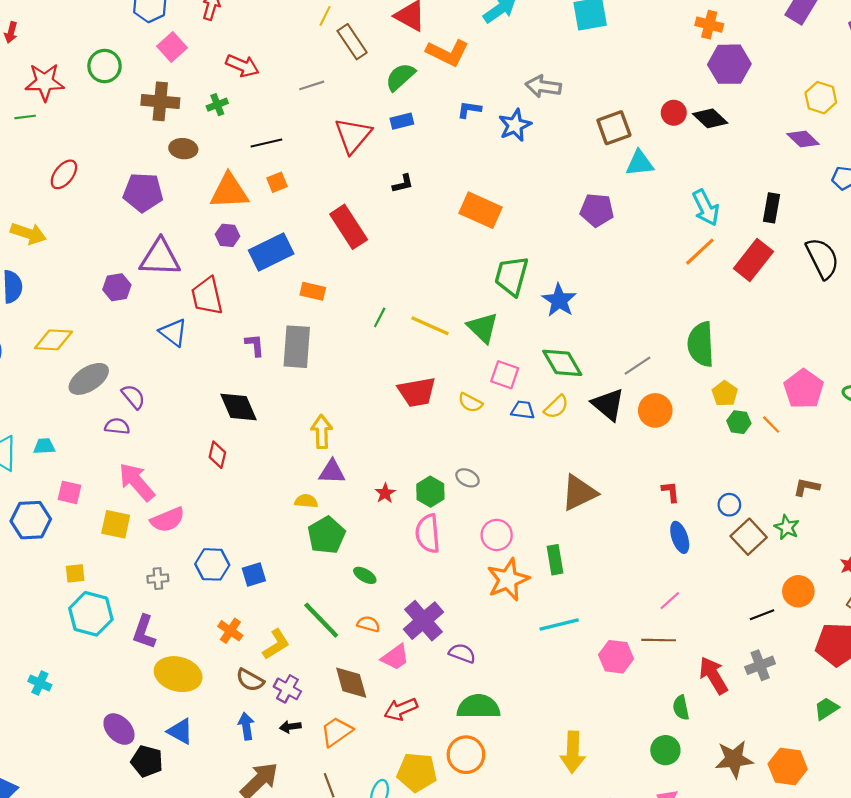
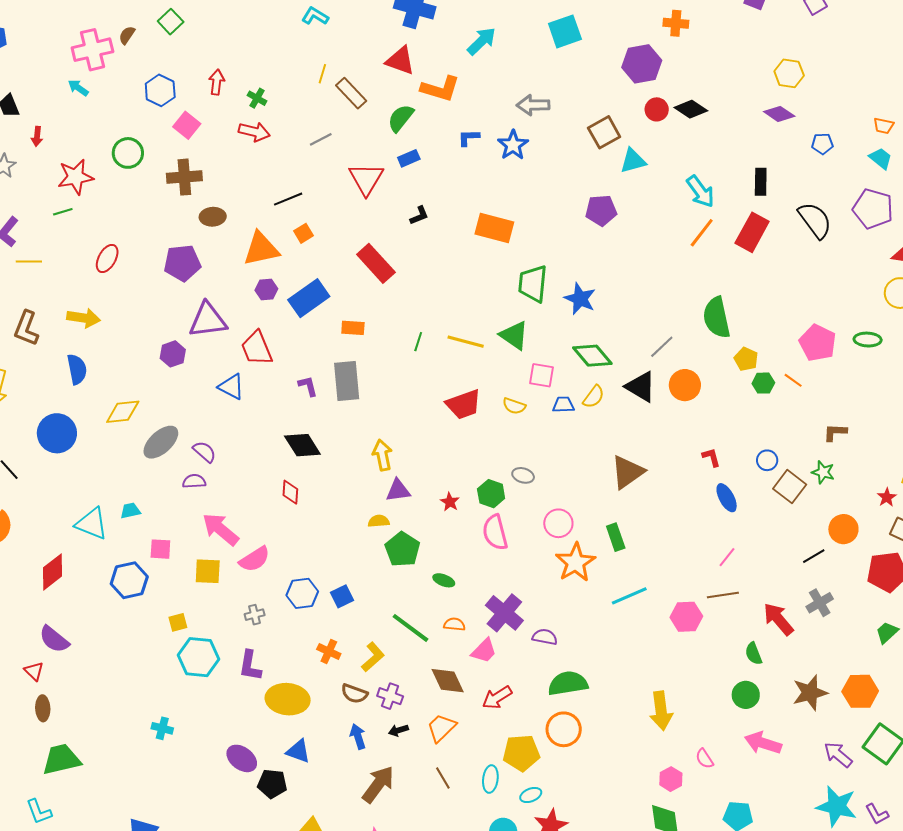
purple hexagon: (729, 64) -> (642, 64), moved
green cross: (217, 105) -> (257, 98), moved, turned -30

